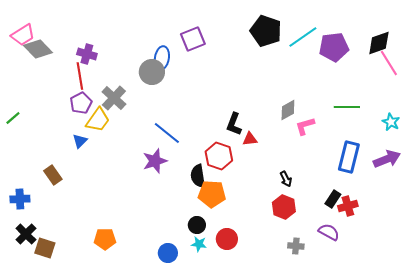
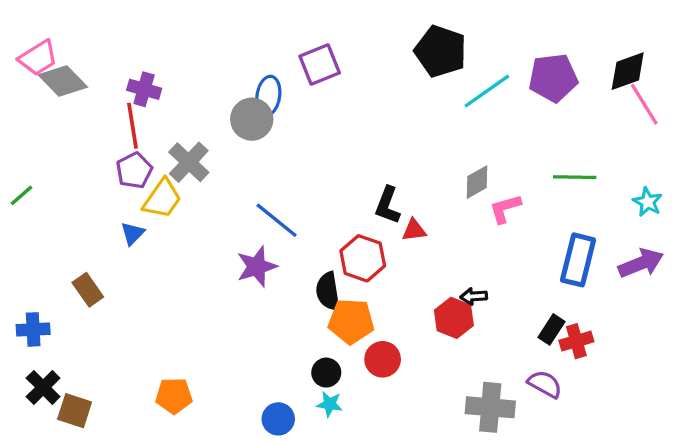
cyan line: (303, 37) -> (487, 91), moved
black arrow: (286, 179) -> (474, 296), turned 112
red hexagon: (284, 207) -> (454, 318), moved
red circle: (227, 239) -> (383, 359), moved
gray cross: (296, 246) -> (490, 407), size x1.8

